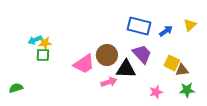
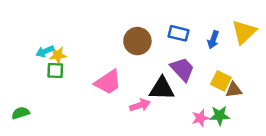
yellow triangle: (190, 25) -> (244, 32), size x1.5
blue rectangle: (139, 26) -> (178, 33), size x0.7
blue arrow: (166, 31) -> (213, 40), turned 144
brown circle: (107, 55) -> (137, 41), moved
green star: (187, 90) -> (220, 116), moved

